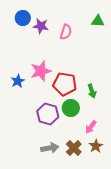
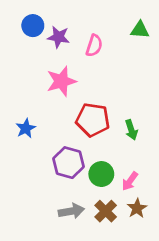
pink star: (41, 71) -> (61, 81), moved
blue star: (18, 81) -> (26, 128), moved
green circle: (71, 108) -> (101, 174), moved

